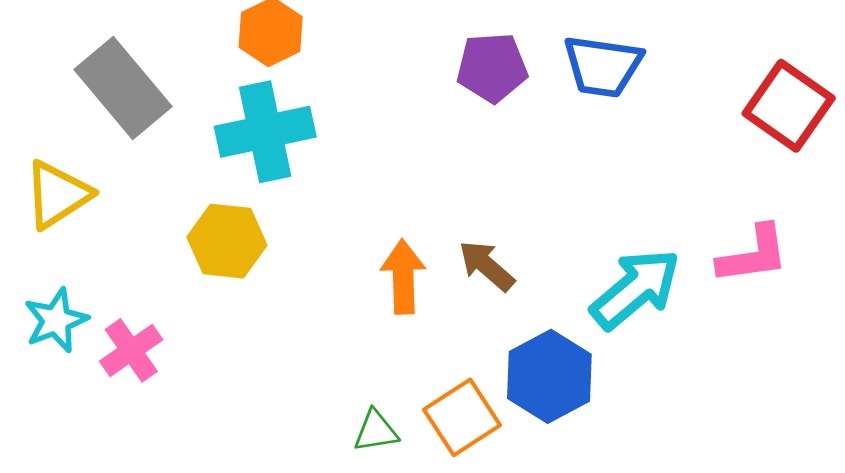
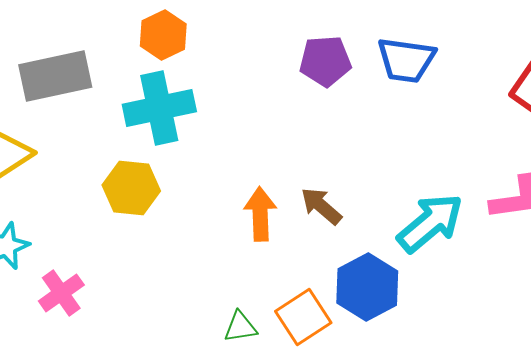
gray rectangle: (123, 88) -> (55, 76), turned -62
pink cross: (131, 350) -> (61, 293), moved

